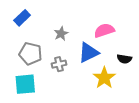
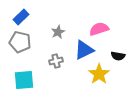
gray pentagon: (31, 54) -> (20, 42), moved

